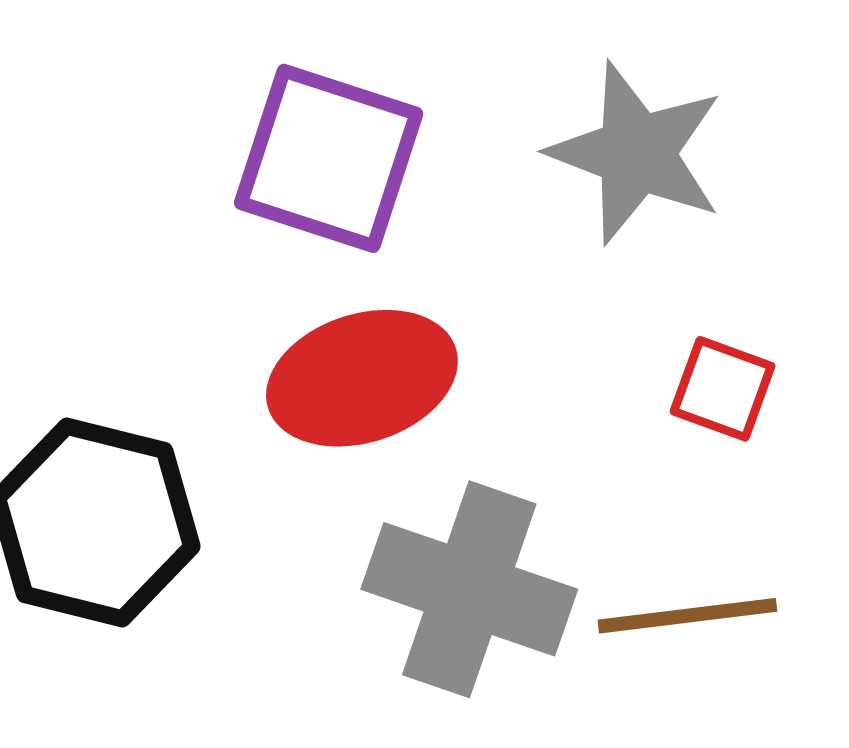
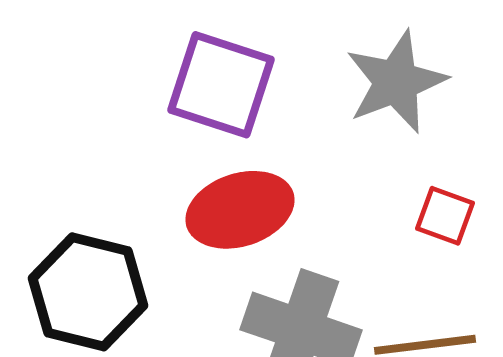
gray star: (636, 153) -> (396, 82), turned 30

